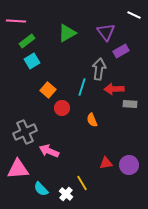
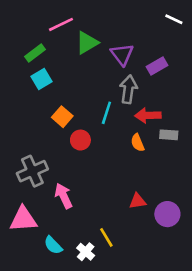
pink line: (16, 21) -> (61, 24), moved, turned -30
purple triangle: (106, 32) -> (122, 54), moved
orange semicircle: (92, 120) -> (138, 143), moved
pink arrow: (49, 151) -> (64, 196), turned 42
red triangle: (106, 163) -> (138, 201), moved

